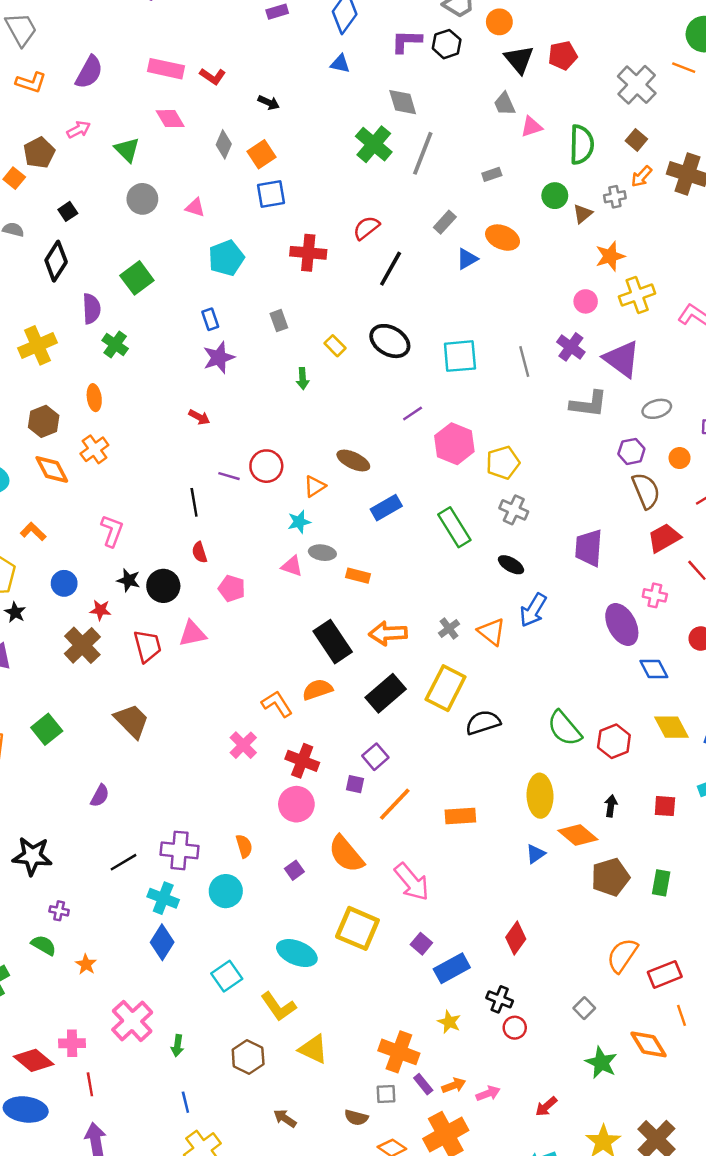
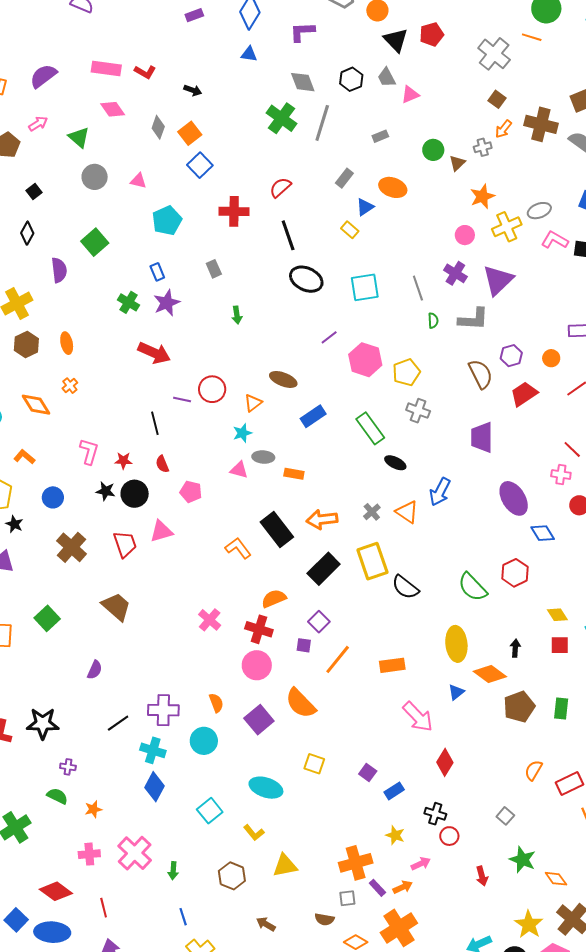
black hexagon: (447, 44) -> (351, 79), moved
purple semicircle: (89, 72) -> (43, 76), turned -152
green semicircle: (582, 145) -> (433, 321), moved, size x0.5
blue square: (271, 194) -> (200, 165), turned -30
black diamond: (56, 261) -> (27, 233), size x0.7
black line: (391, 269) -> (288, 235), moved, turned -44
green cross: (115, 344) -> (128, 302), moved
yellow rectangle: (335, 346) -> (350, 230), moved
purple triangle: (622, 359) -> (498, 280), turned 44
gray ellipse: (657, 409) -> (539, 211), moved
red arrow: (199, 417) -> (154, 353), size x1.8
brown hexagon: (44, 421) -> (26, 344), moved
orange cross: (94, 449) -> (70, 386), size x0.7
brown semicircle: (646, 491) -> (481, 374), moved
red trapezoid: (664, 538) -> (524, 394), moved
black ellipse: (511, 565) -> (395, 463), moved
pink cross: (655, 595) -> (561, 475), moved
red star: (100, 610) -> (123, 461), moved
yellow rectangle: (446, 688) -> (372, 561), turned -42
orange semicircle: (317, 690) -> (274, 598), moved
orange L-shape: (277, 704) -> (238, 548), moved
black semicircle: (483, 722) -> (405, 587), turned -120
yellow diamond: (672, 727) -> (557, 615), moved, size x0.7
red hexagon: (614, 741) -> (515, 573), moved
purple square: (294, 870) -> (259, 720), size x1.8
pink arrow: (412, 882) -> (418, 717), moved
yellow square: (357, 928) -> (314, 764), size x0.6
orange semicircle: (622, 955) -> (534, 770), size x0.7
orange star: (86, 964) -> (93, 809), turned 30
blue rectangle: (452, 968) -> (394, 791), size x0.7
yellow L-shape: (278, 1007) -> (254, 833), size x0.7
pink cross: (72, 1043) -> (89, 854), moved
orange diamond: (648, 1044) -> (556, 879), moved, size x0.7
yellow triangle: (313, 1049) -> (285, 866), turned -32
orange cross: (399, 1052) -> (356, 863), turned -32
pink arrow: (488, 1093) -> (421, 864), moved
red arrow: (546, 1107) -> (482, 876), moved, turned -60

